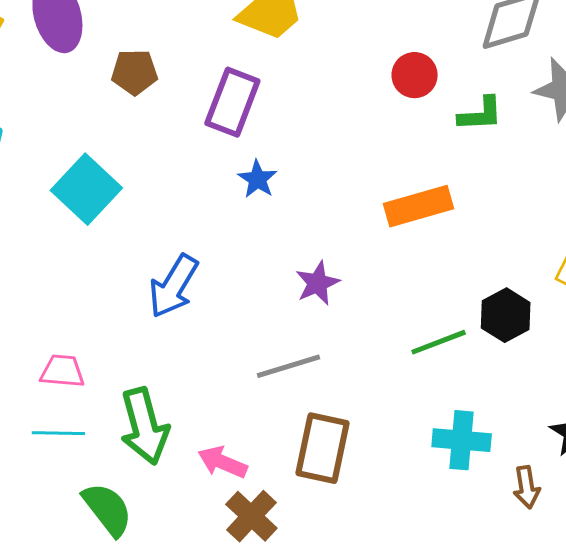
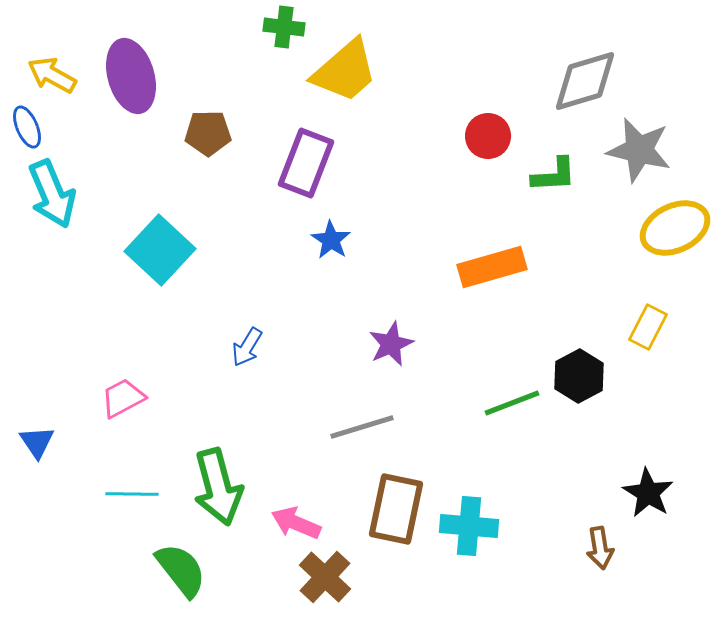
blue arrow: (173, 286) -> (247, 347), size x0.6
pink trapezoid: (62, 371) -> (123, 398), moved, turned -33
cyan cross: (462, 440) -> (469, 526), moved

